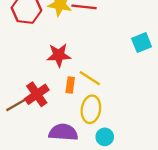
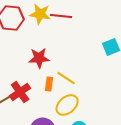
yellow ellipse: (91, 109) -> (67, 105), turned 40

